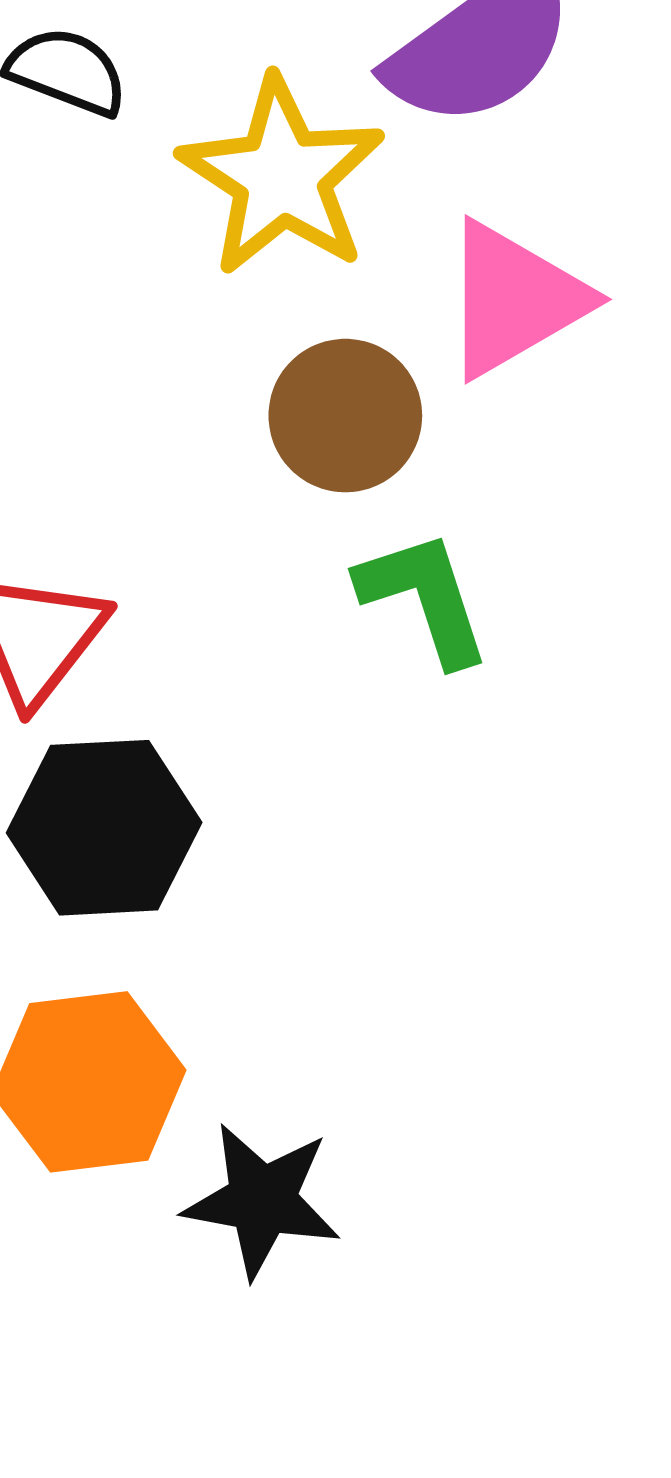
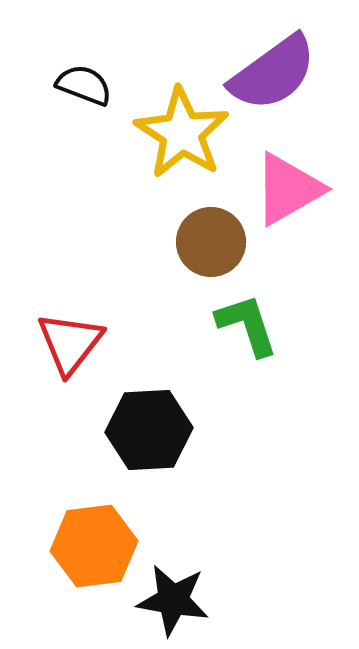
black hexagon: (104, 828) -> (149, 430), moved

